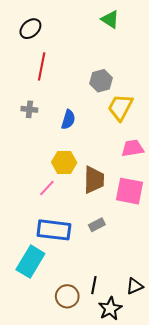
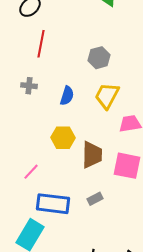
yellow trapezoid: (120, 107) -> (107, 96), moved
pink line: (47, 188) -> (31, 172), moved

